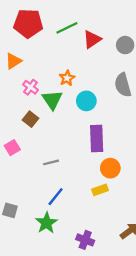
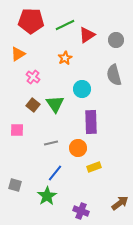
orange star: (67, 78) -> (65, 58), moved
green triangle: (52, 100) -> (55, 104), moved
pink square: (12, 148) -> (17, 130), turned 32
orange circle: (110, 168) -> (78, 148), moved

